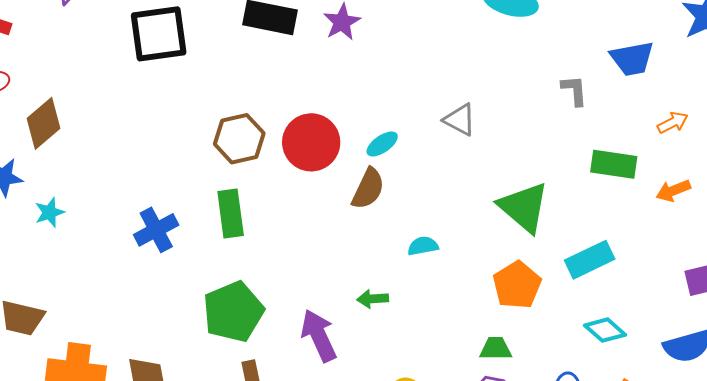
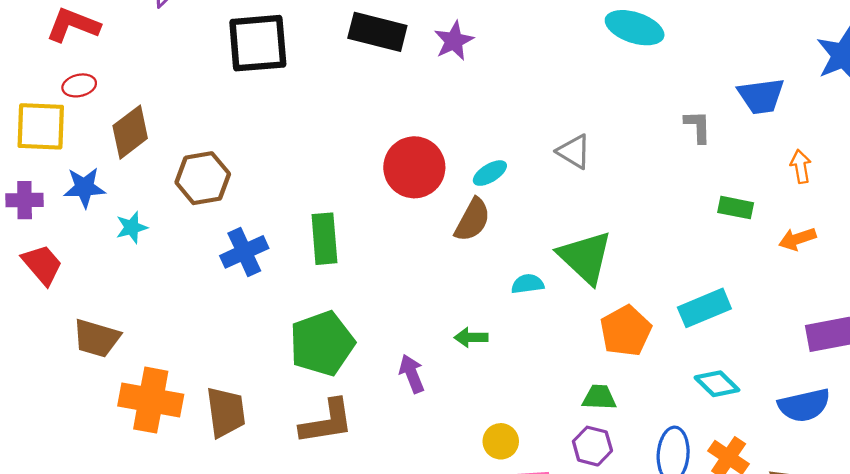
orange arrow: (673, 123) -> (801, 166), turned -76
brown hexagon: (239, 139) -> (203, 178), moved
green rectangle: (614, 164) -> (736, 208), size x0.7
green triangle: (524, 207) -> (585, 257), moved
purple arrow: (319, 336) -> (412, 374), size x0.7

